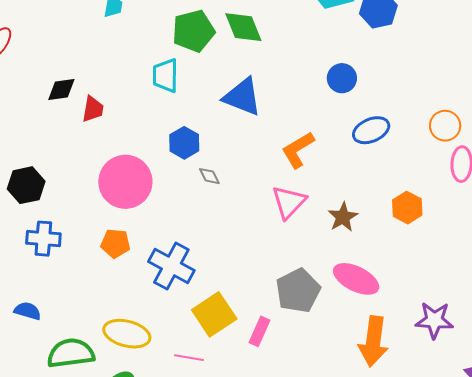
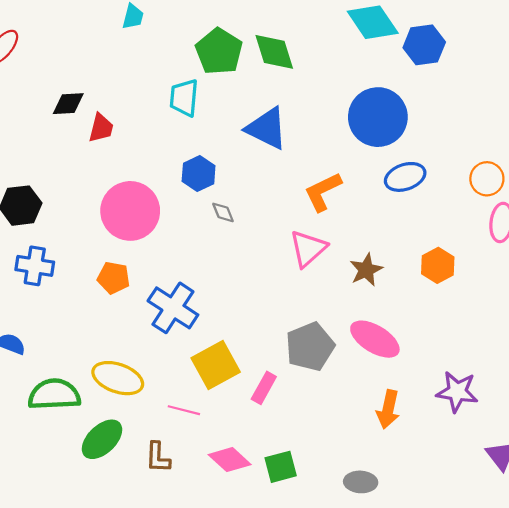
green pentagon: (194, 31) -> (219, 51), turned -30
blue circle: (342, 78) -> (378, 117), size x1.8
orange arrow: (373, 341) -> (388, 409), size x0.7

